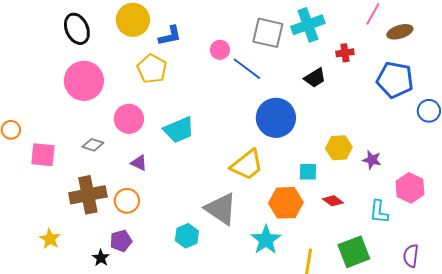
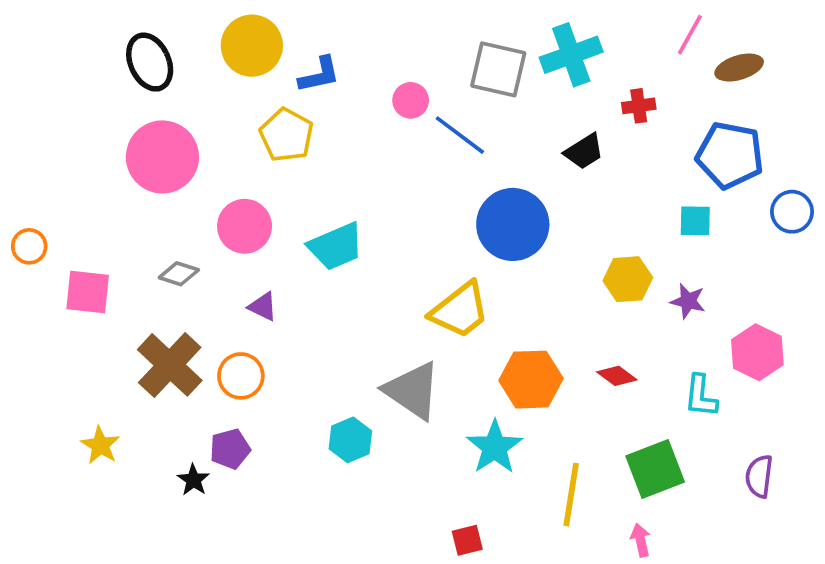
cyan square: (308, 172) -> (695, 221), moved
brown cross: (88, 195) -> (170, 365), turned -36

